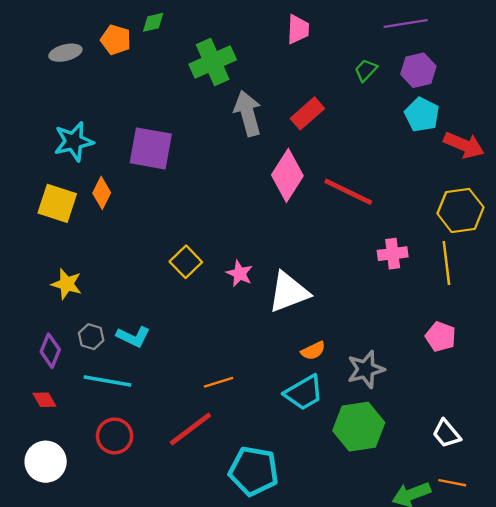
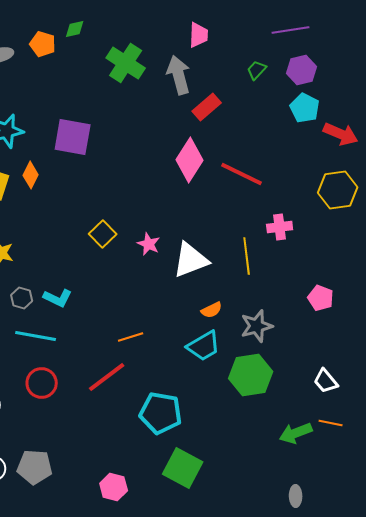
green cross: (213, 62) -> (126, 63), turned -33
gray arrow: (248, 113) -> (179, 75), moved
yellow line: (446, 263) -> (247, 256), moved

